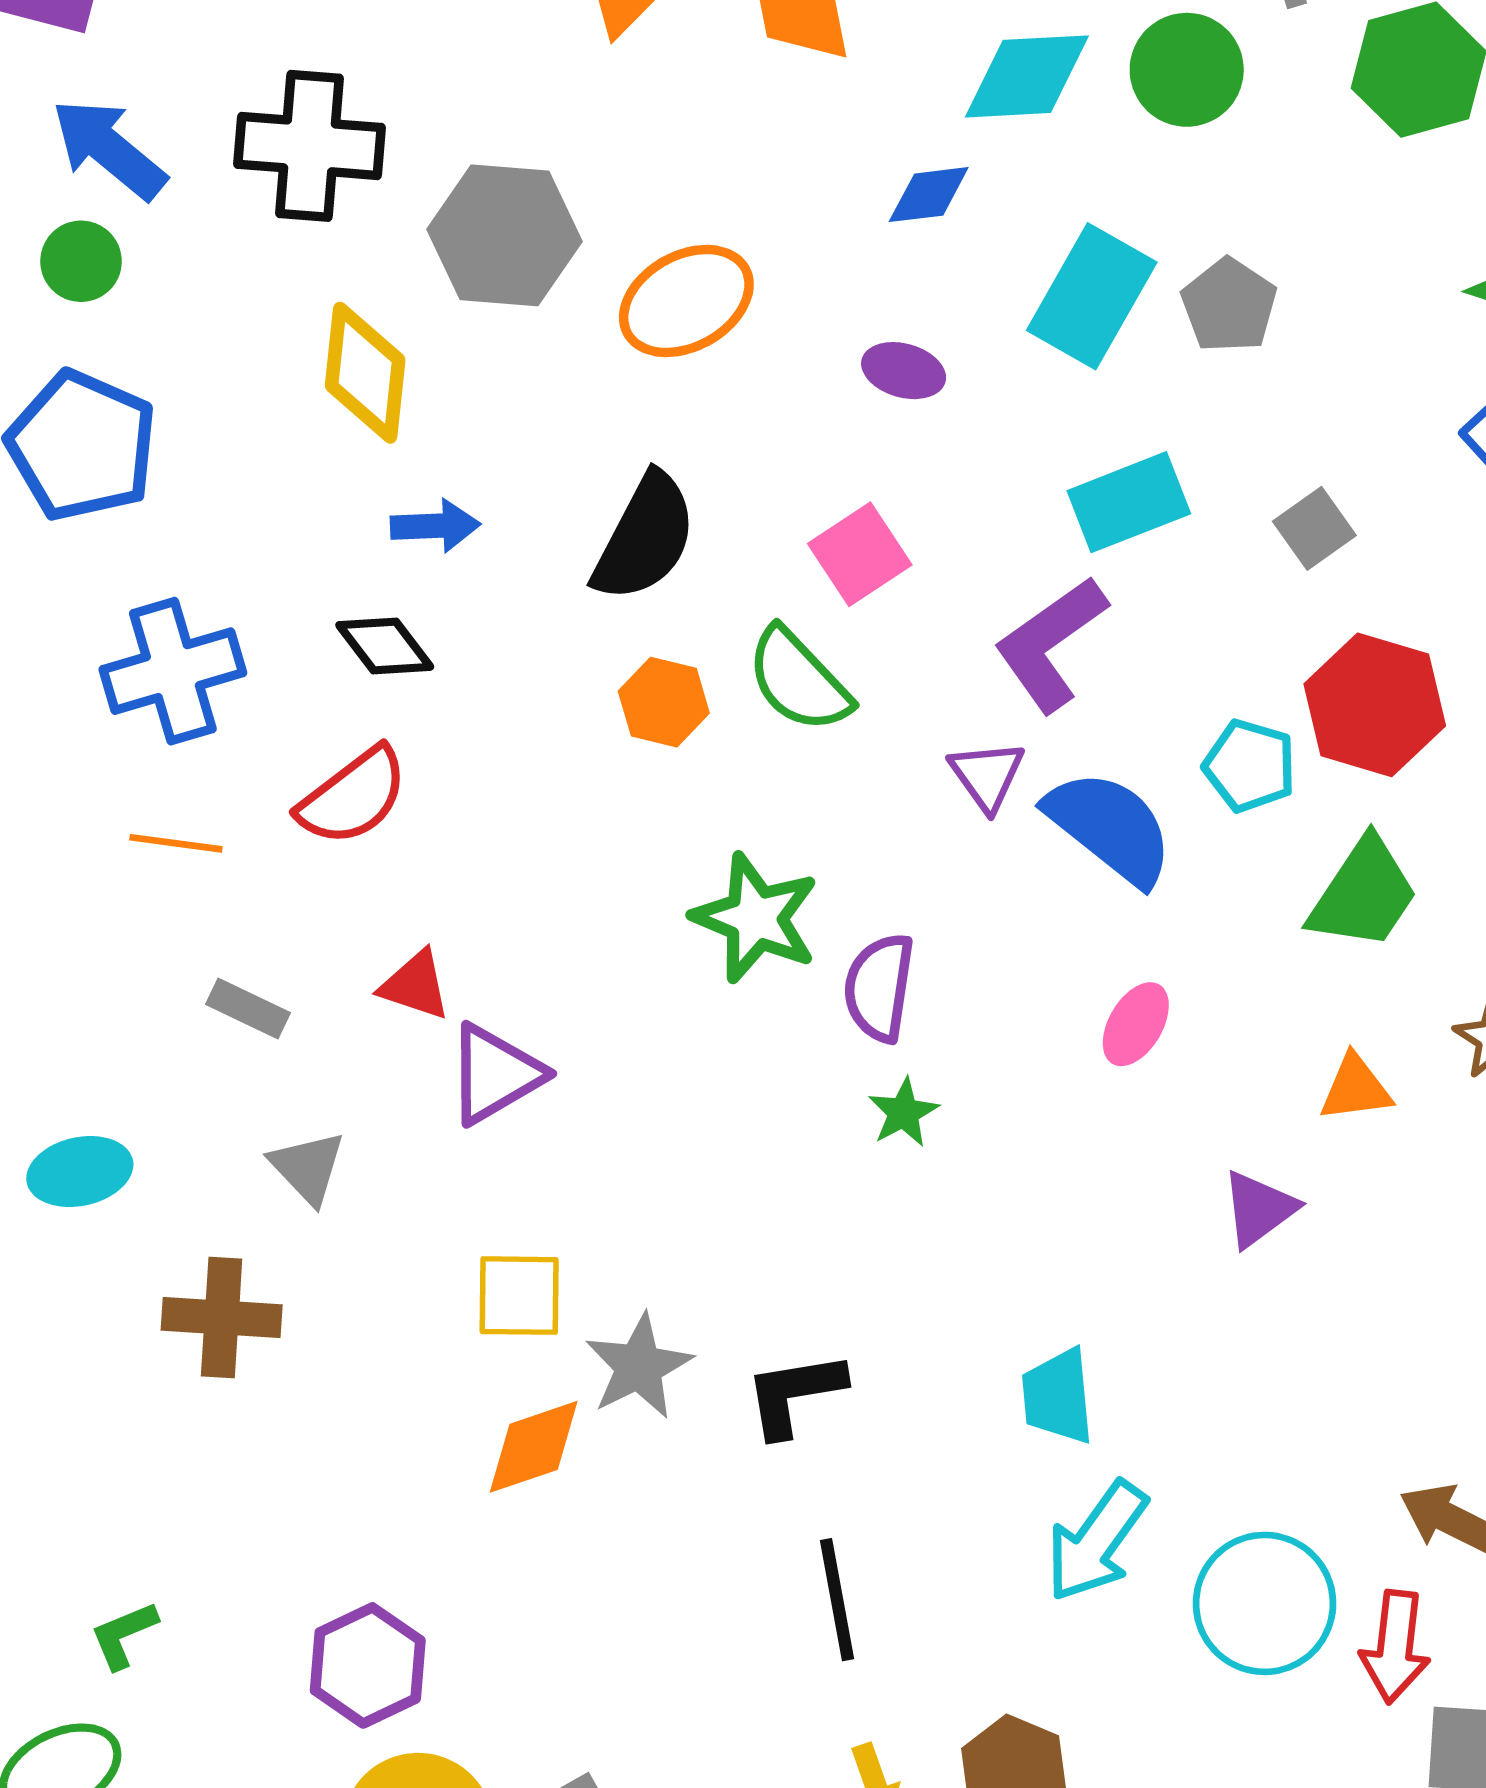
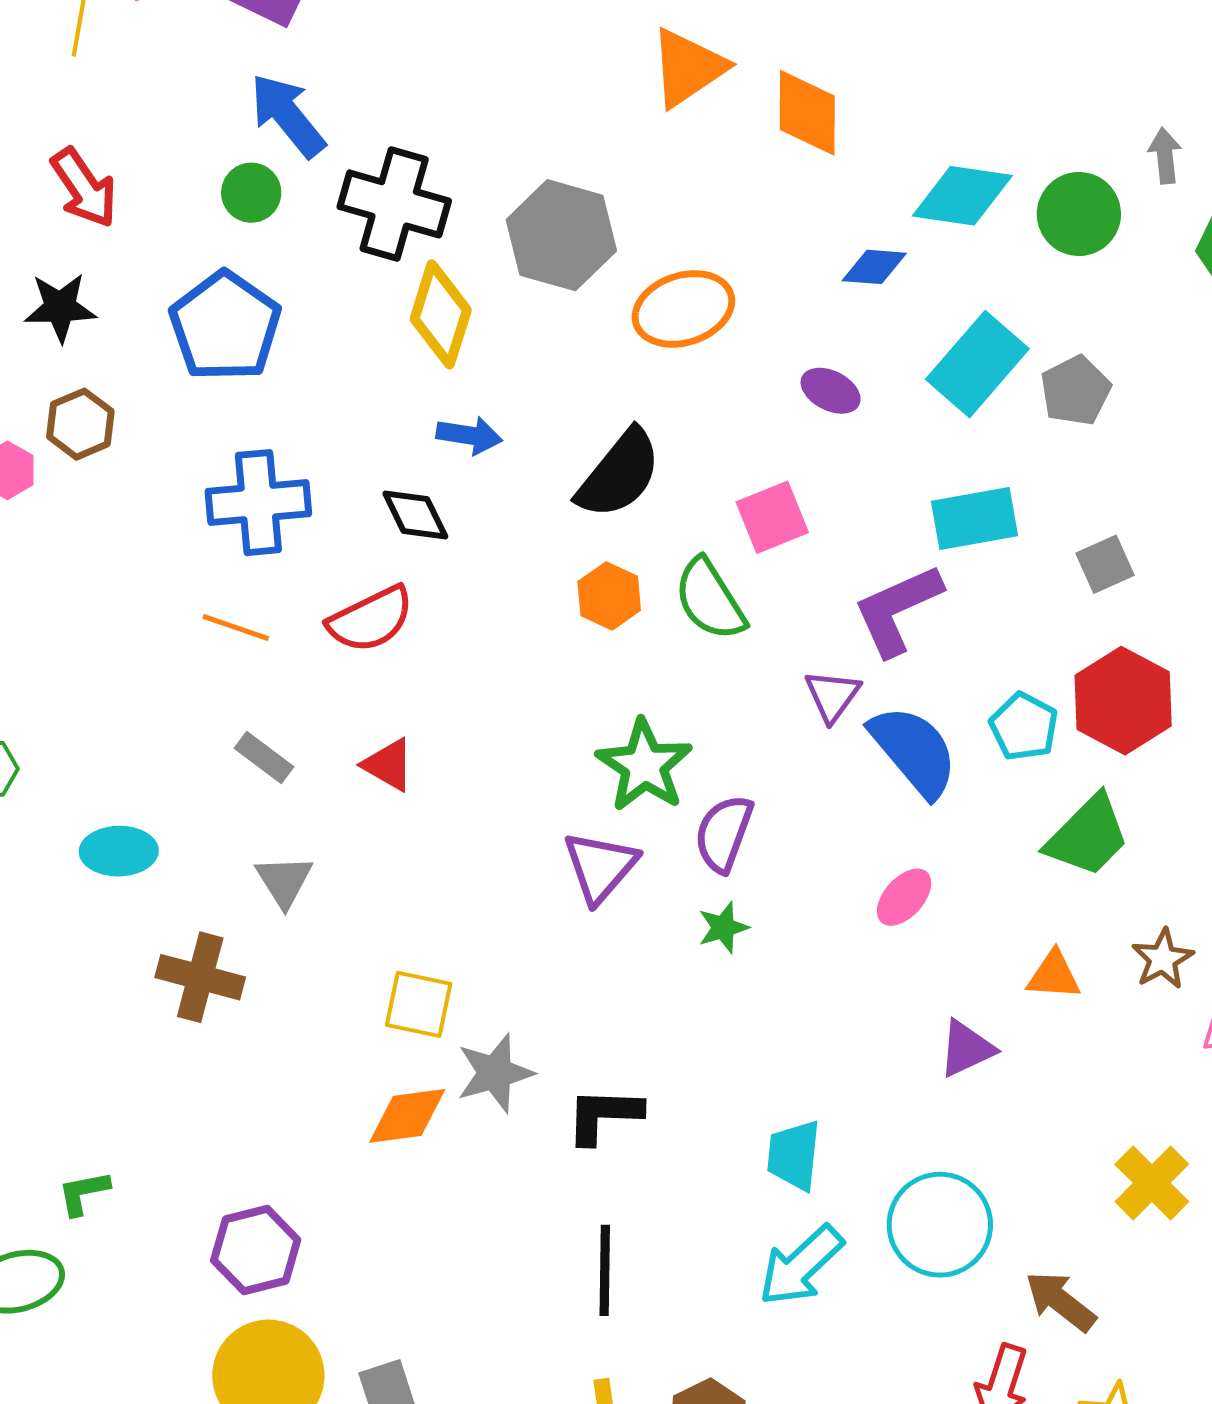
black cross: (309, 146) -> (394, 204), moved
purple triangle: (495, 1074) -> (600, 867), moved, turned -30
cyan circle: (1265, 1603) -> (940, 1225), moved

